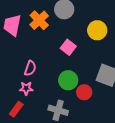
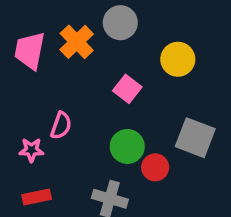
pink star: (26, 88) -> (31, 150), moved
red rectangle: (16, 109) -> (37, 197), turned 42

